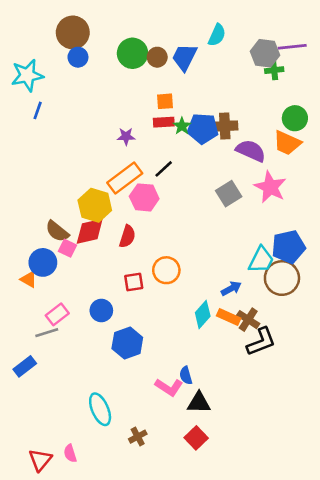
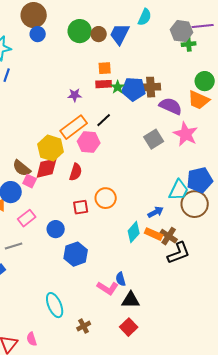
pink rectangle: (57, 314) -> (27, 218), moved

